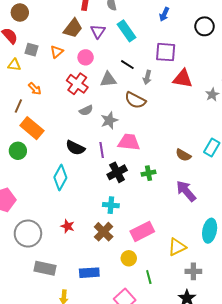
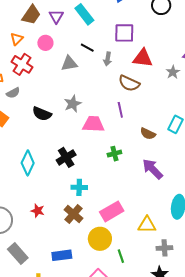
red cross: (77, 84) -> (22, 64), moved
brown semicircle: (135, 100) -> (129, 83), moved
gray semicircle: (86, 110) -> (13, 93), moved
black semicircle: (75, 148) -> (42, 114), moved
purple line: (102, 150) -> (120, 110), moved
black cross: (117, 172) -> (66, 157), moved
yellow triangle: (177, 247) -> (147, 225), turned 30
yellow circle: (129, 258) -> (100, 239), size x1.5
gray rectangle: (45, 268) -> (18, 254), turned 40

